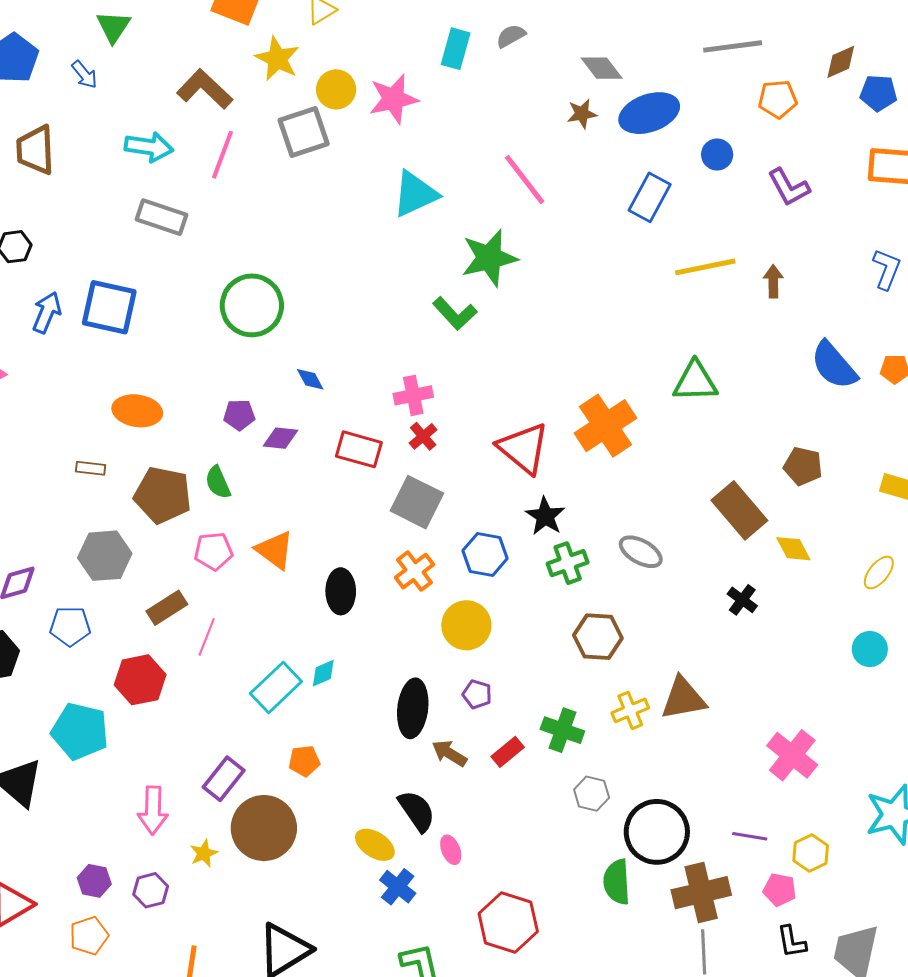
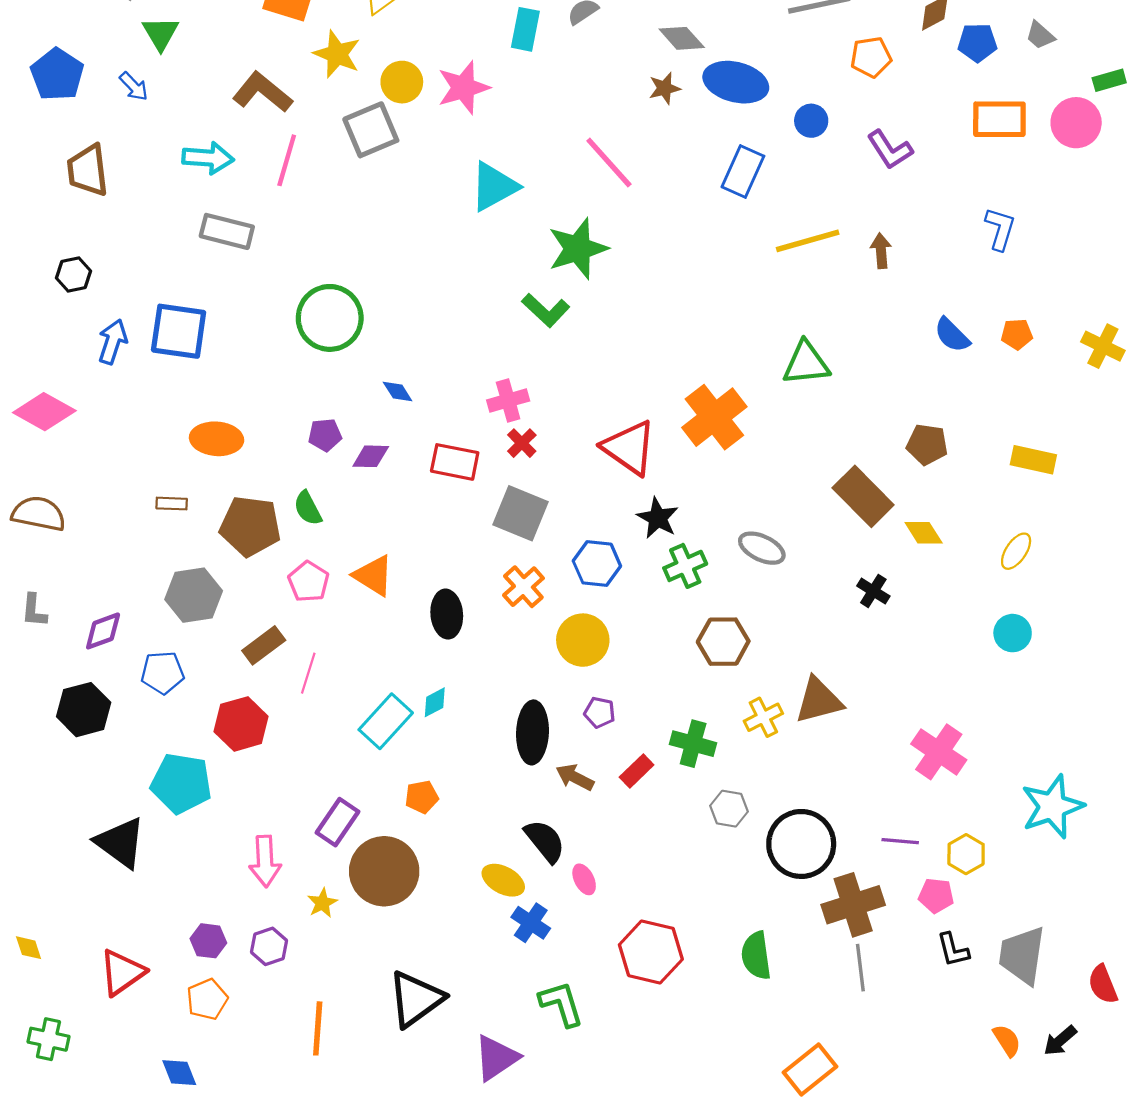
blue ellipse: (649, 113) -> (736, 82), turned 38
blue semicircle: (834, 365) -> (952, 335), size x0.7
pink pentagon: (213, 551) -> (309, 582), turned -30
green semicircle: (617, 882) -> (756, 956), moved

